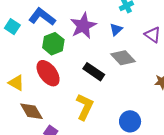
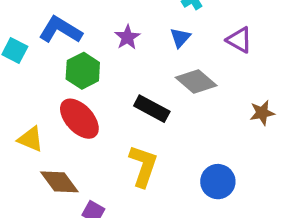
purple star: (83, 26) -> (127, 37), size x0.6

